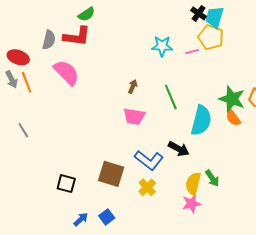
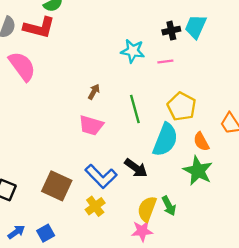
black cross: (199, 13) -> (171, 31), moved, turned 35
yellow pentagon: (211, 37) -> (182, 107), moved
green star: (232, 99) -> (198, 171), moved

